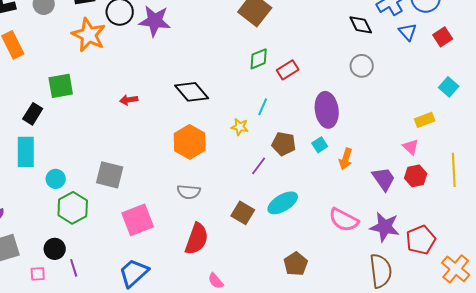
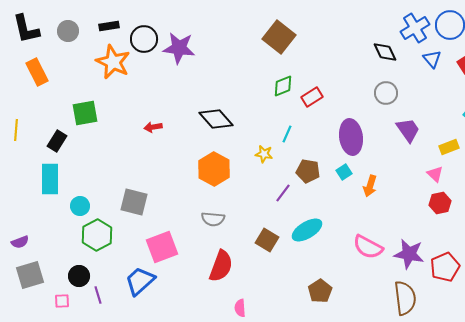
purple trapezoid: (384, 179) -> (408, 130), moved
blue trapezoid: (134, 273) -> (140, 281), moved
pink semicircle: (216, 281) -> (240, 308), turned 36

